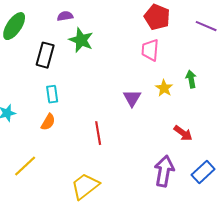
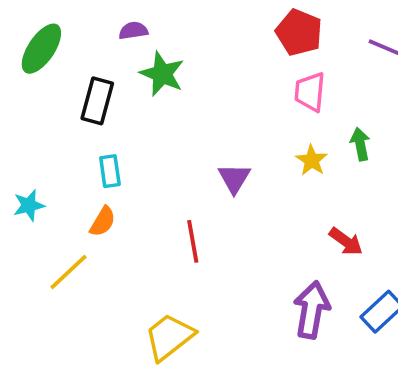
pink trapezoid: (150, 50) -> (310, 92), moved
purple triangle: (132, 98) -> (234, 178), moved
yellow line: (25, 166) -> (68, 272), moved

